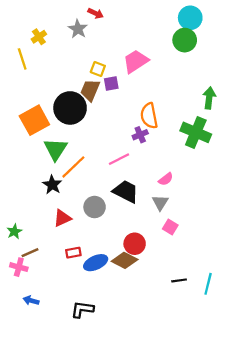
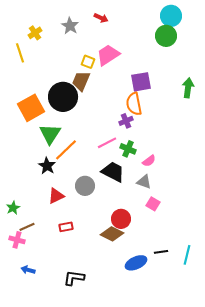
red arrow: (96, 13) -> (101, 18), moved
pink trapezoid: (136, 61) -> (108, 55), moved
purple square: (111, 83) -> (141, 82), moved, size x1.5
green cross: (196, 132) -> (128, 149), moved, size x0.6
gray triangle: (160, 203) -> (144, 182), turned -42
blue ellipse: (96, 263) -> (136, 263), moved

